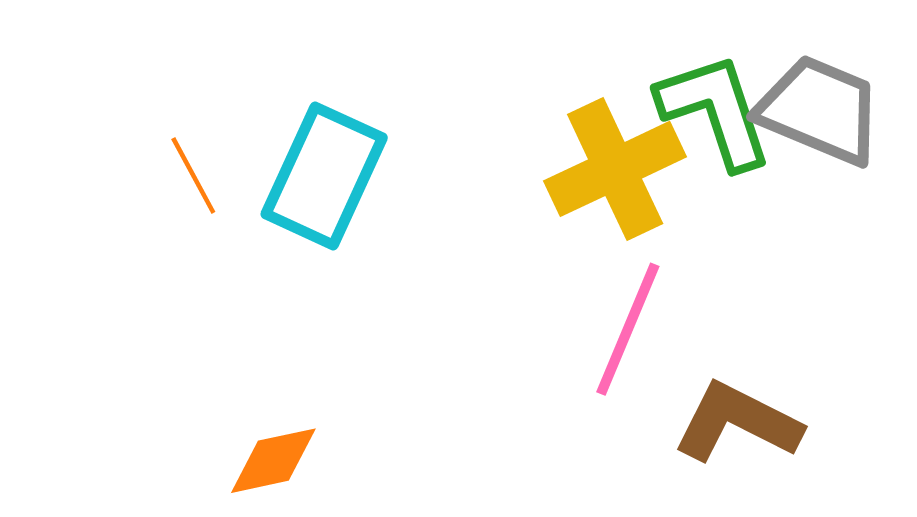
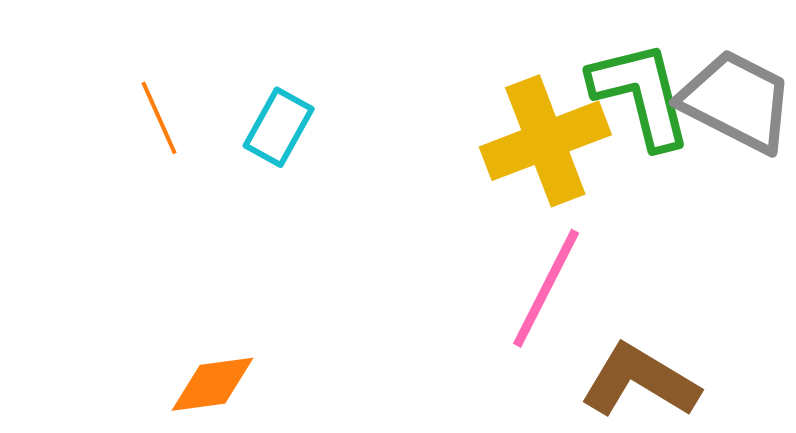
cyan rectangle: (324, 176) -> (279, 127), size x0.6

